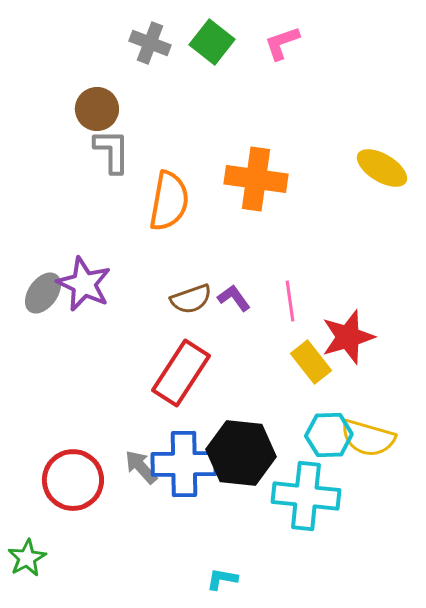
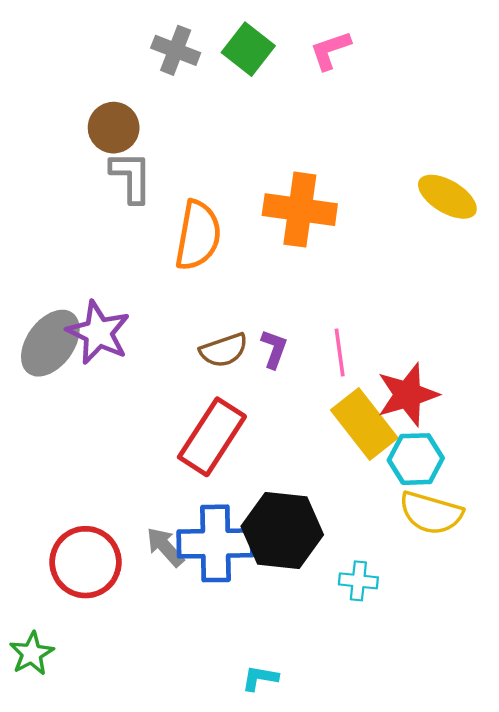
gray ellipse: (43, 293) -> (50, 343), size x1.4
purple L-shape: (234, 298) -> (274, 349), turned 56
yellow rectangle: (311, 362) -> (364, 424), size x1.4
cyan hexagon: (329, 435) -> (416, 459), moved
cyan cross: (306, 496) -> (358, 581), size x0.5

